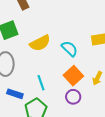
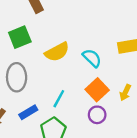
cyan line: (41, 83) -> (59, 99), turned 49
blue rectangle: (15, 94) -> (28, 112), turned -49

